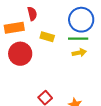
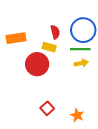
red semicircle: (32, 14) -> (55, 32), moved
red circle: (20, 54) -> (37, 64), moved

